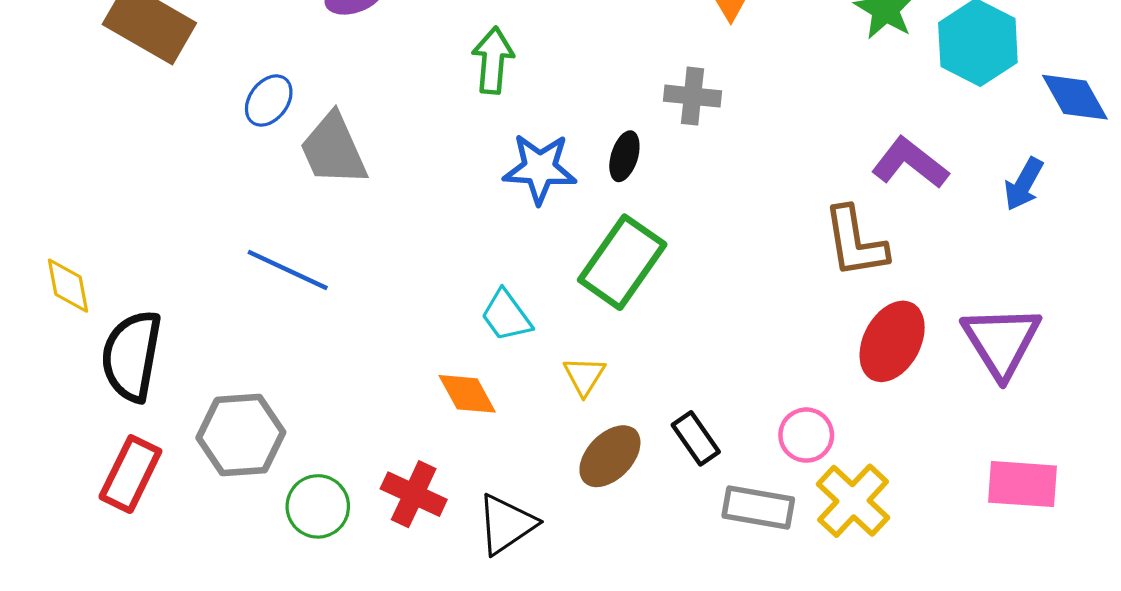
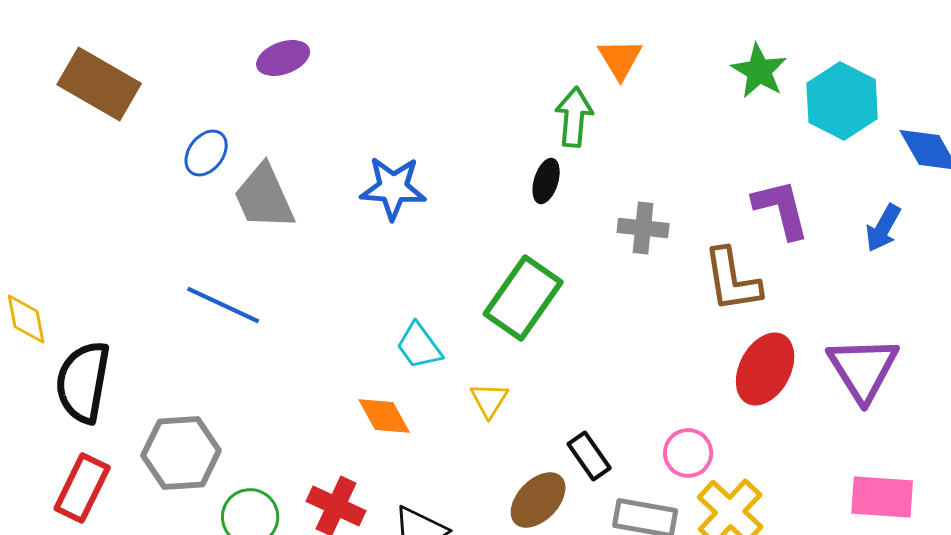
green arrow: (493, 60) -> (574, 117), moved
gray cross: (692, 96) -> (643, 228), moved
black ellipse: (624, 156) -> (546, 181), moved
purple L-shape: (910, 163) -> (781, 209), turned 38
blue star: (540, 169) -> (393, 188), moved
brown ellipse: (610, 456) -> (538, 500), moved

